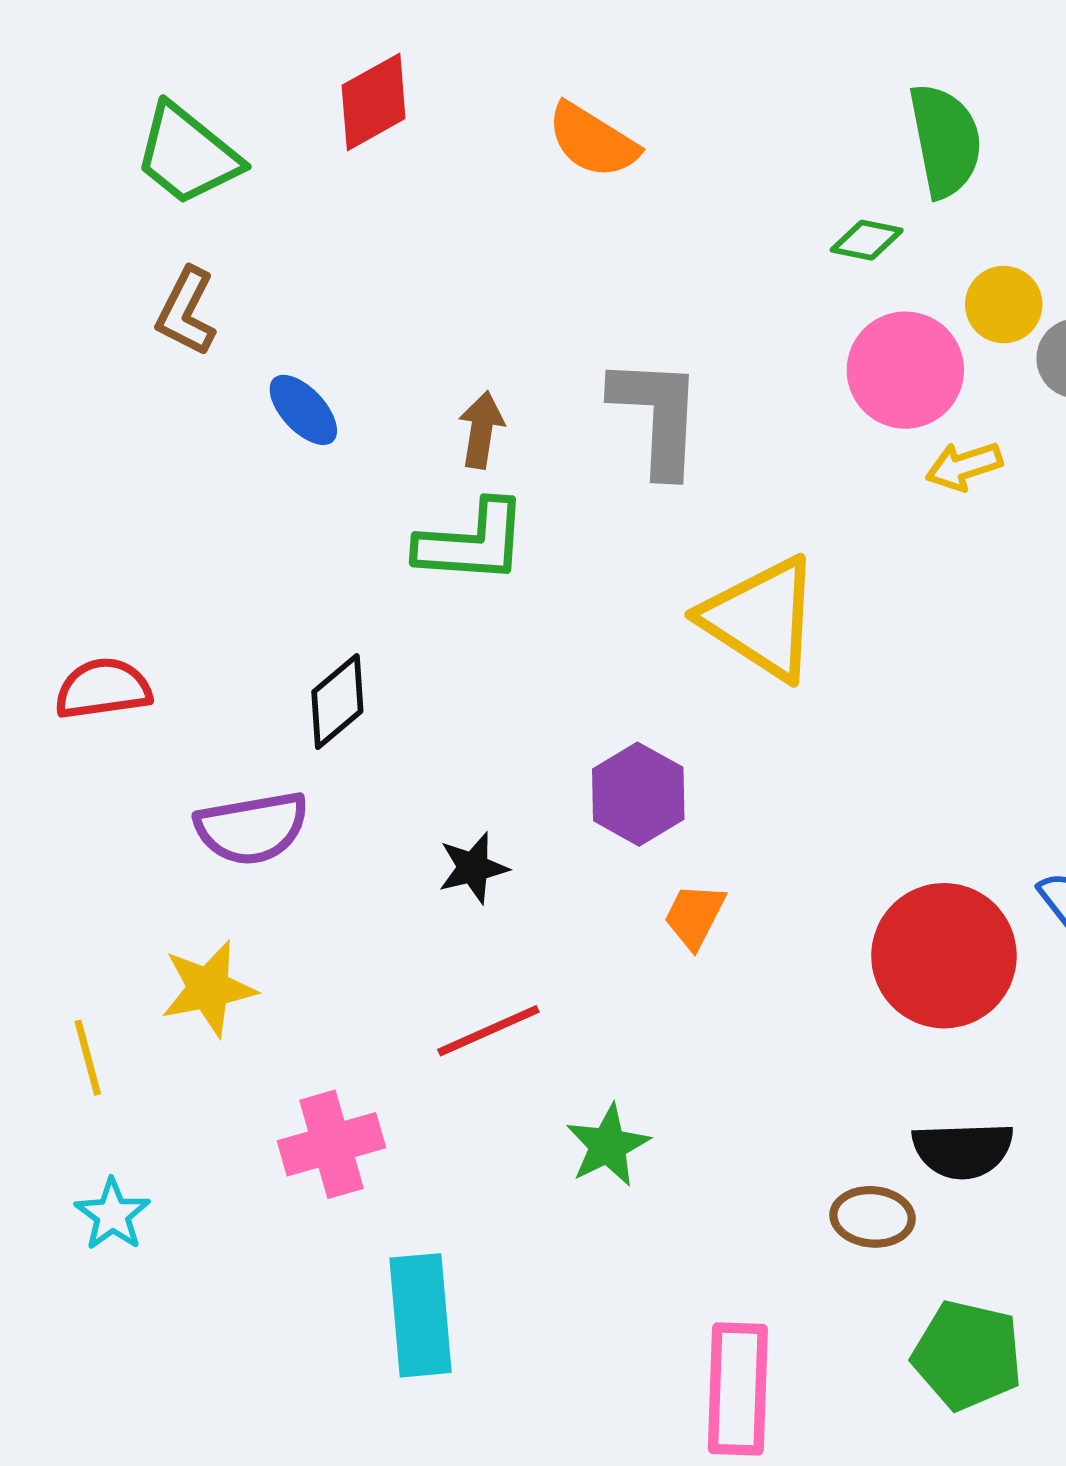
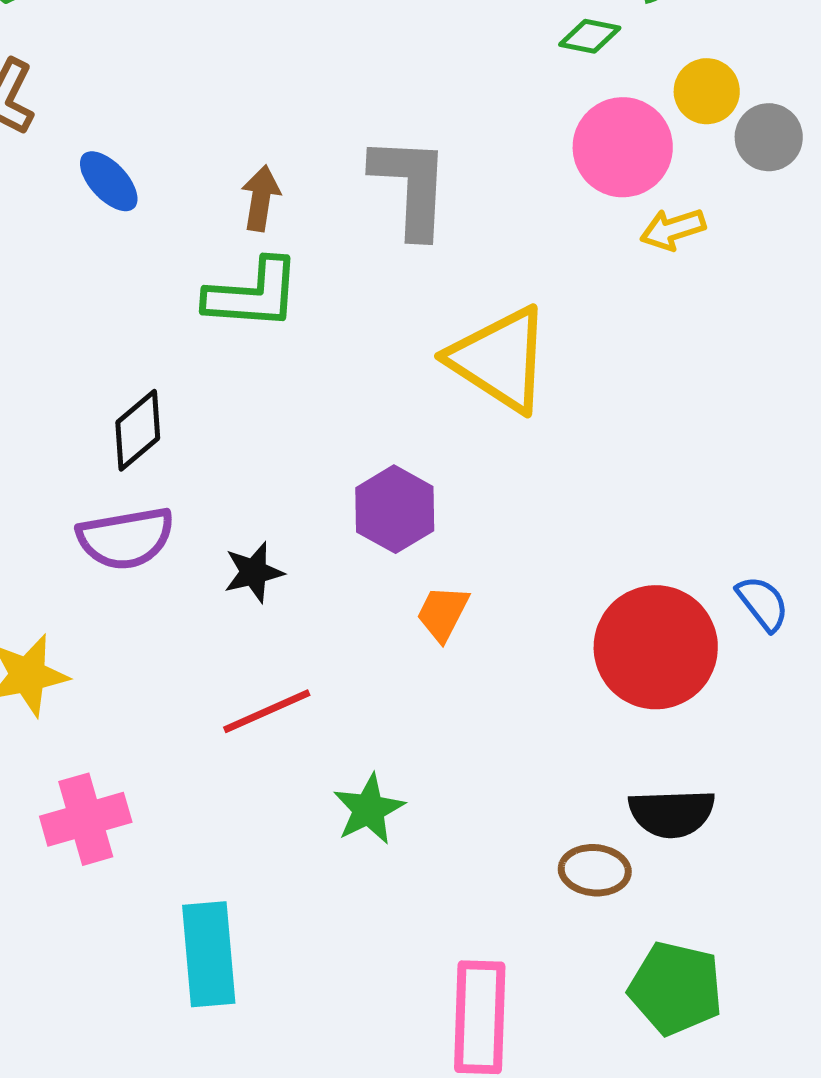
purple semicircle: (252, 828) -> (126, 538), moved
pink cross: (331, 1144) -> (86, 819), moved

